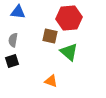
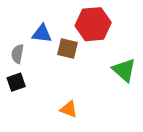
blue triangle: (18, 12) -> (42, 34), moved
green triangle: (69, 52) -> (124, 70), moved

